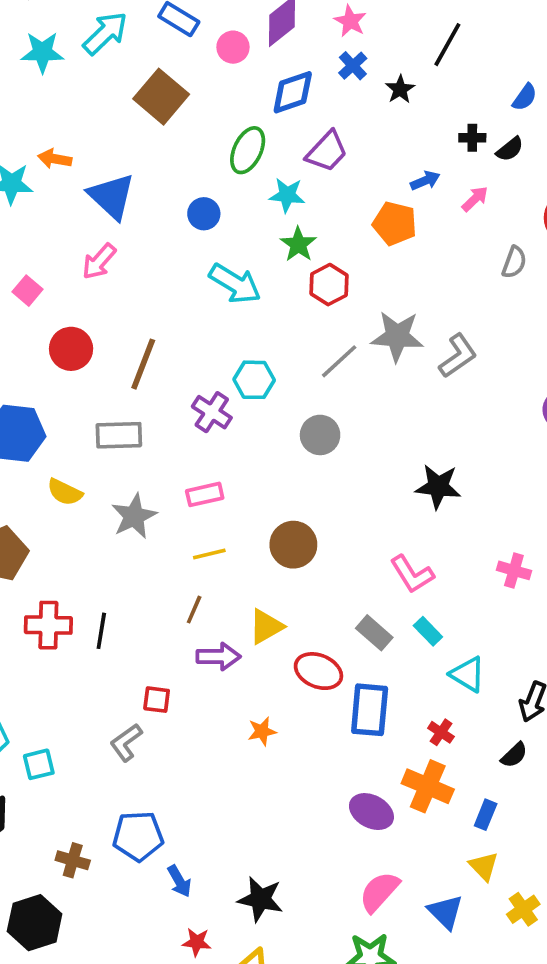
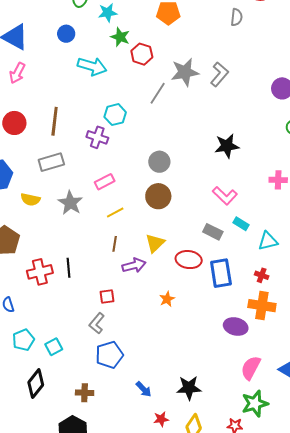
gray circle: (320, 435) -> (159, 162), moved
cyan triangle: (468, 674) -> (268, 241), turned -30
blue pentagon: (138, 836) -> (109, 355), moved

